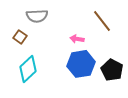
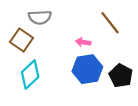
brown square: (20, 37) -> (21, 40), size x1.5

